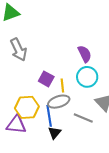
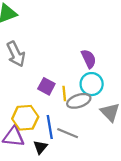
gray ellipse: (59, 102) -> (79, 101), moved
gray line: (83, 118) -> (68, 133), moved
black triangle: (55, 133) -> (40, 147), moved

